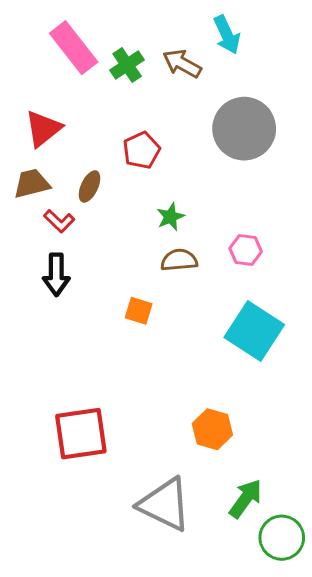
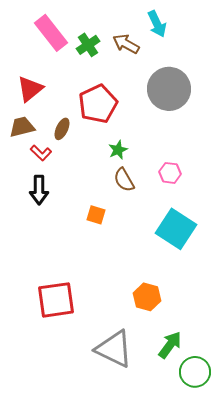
red pentagon: (142, 150) -> (98, 104), size x1.5
brown semicircle: (179, 260) -> (124, 180), turned -115

